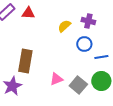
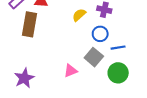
brown rectangle: (25, 61) -> (30, 24), moved
gray square: (78, 85) -> (94, 57), moved

